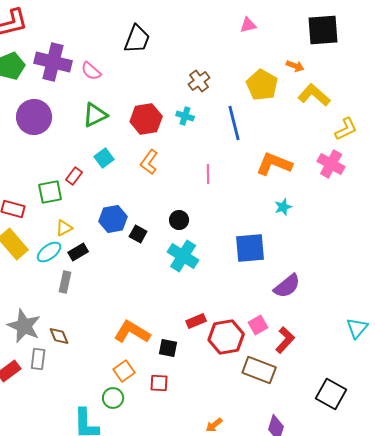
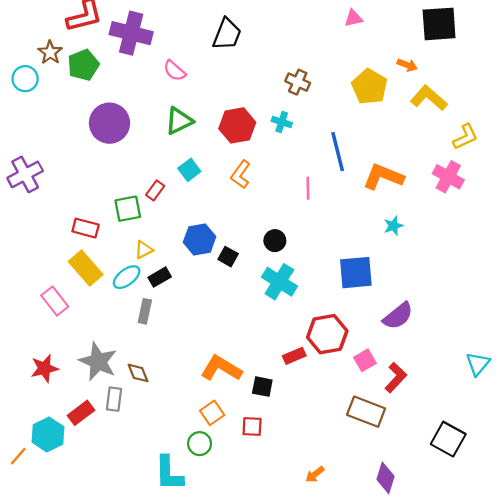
purple cross: (53, 62) -> (131, 33), moved
brown cross: (199, 81) -> (298, 82), turned -30
blue line: (234, 123) -> (338, 152), moved
red hexagon: (226, 337) -> (327, 334), moved

